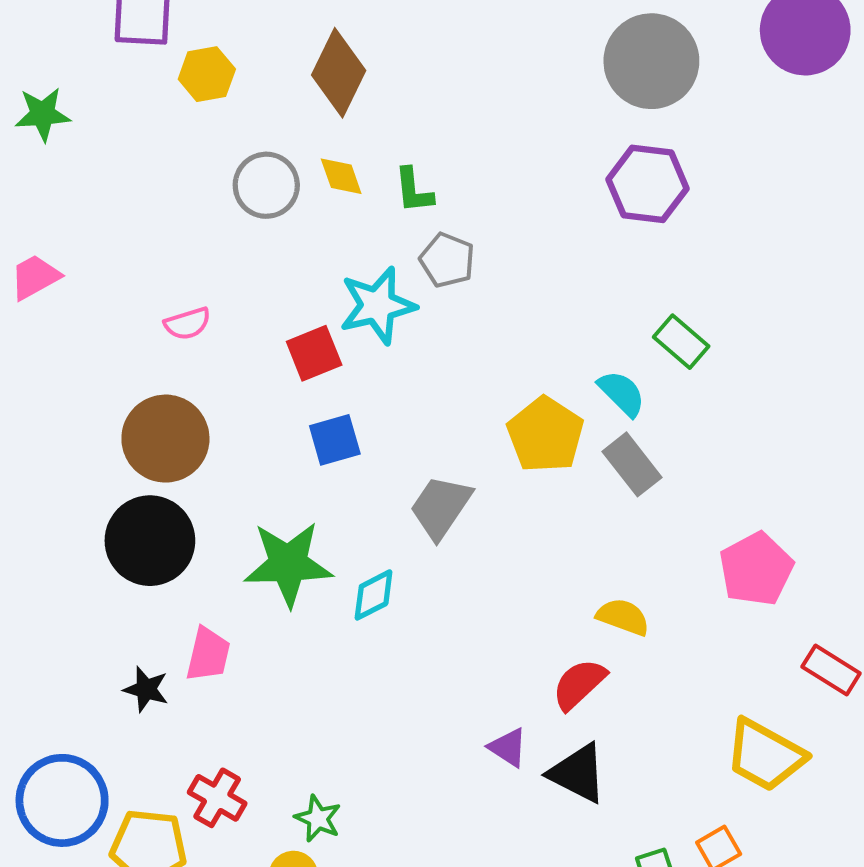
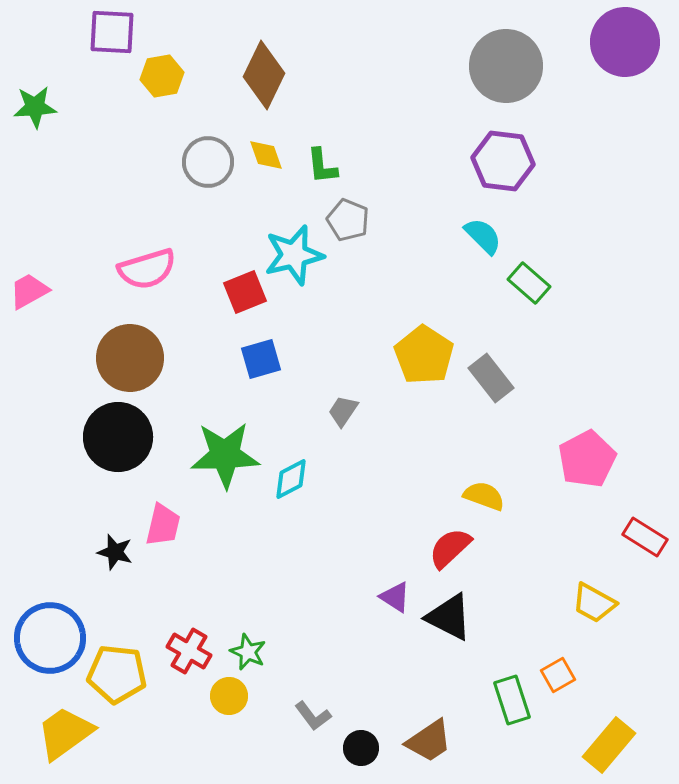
pink trapezoid: (35, 277) -> (29, 291), moved
pink semicircle: (187, 324) -> (147, 269), size x1.6
cyan semicircle: (622, 393) -> (483, 236), moved
gray trapezoid: (441, 507) -> (343, 411), size x0.6
yellow trapezoid: (765, 755) -> (594, 603), size x0.7
red cross: (217, 798) -> (189, 651), moved

